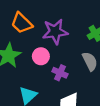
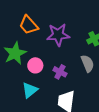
pink circle: (41, 56) -> (35, 65), moved

